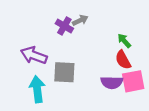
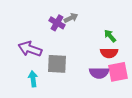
red semicircle: (123, 60) -> (109, 53), turned -60
cyan arrow: (37, 89) -> (33, 79), size x0.7

